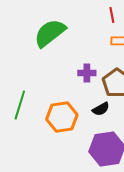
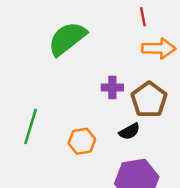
orange hexagon: (62, 117) -> (82, 141), size x0.7

